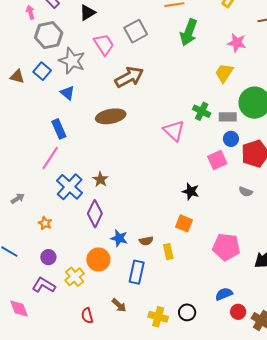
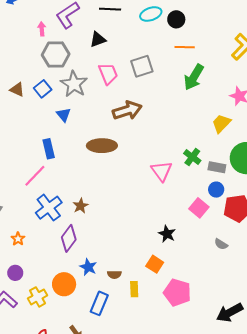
pink square: (217, 160) -> (199, 208), turned -36
pink pentagon: (226, 247) -> (177, 292), moved

